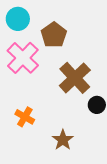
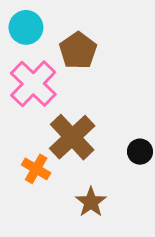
brown cross: (75, 78) -> (72, 137), moved

